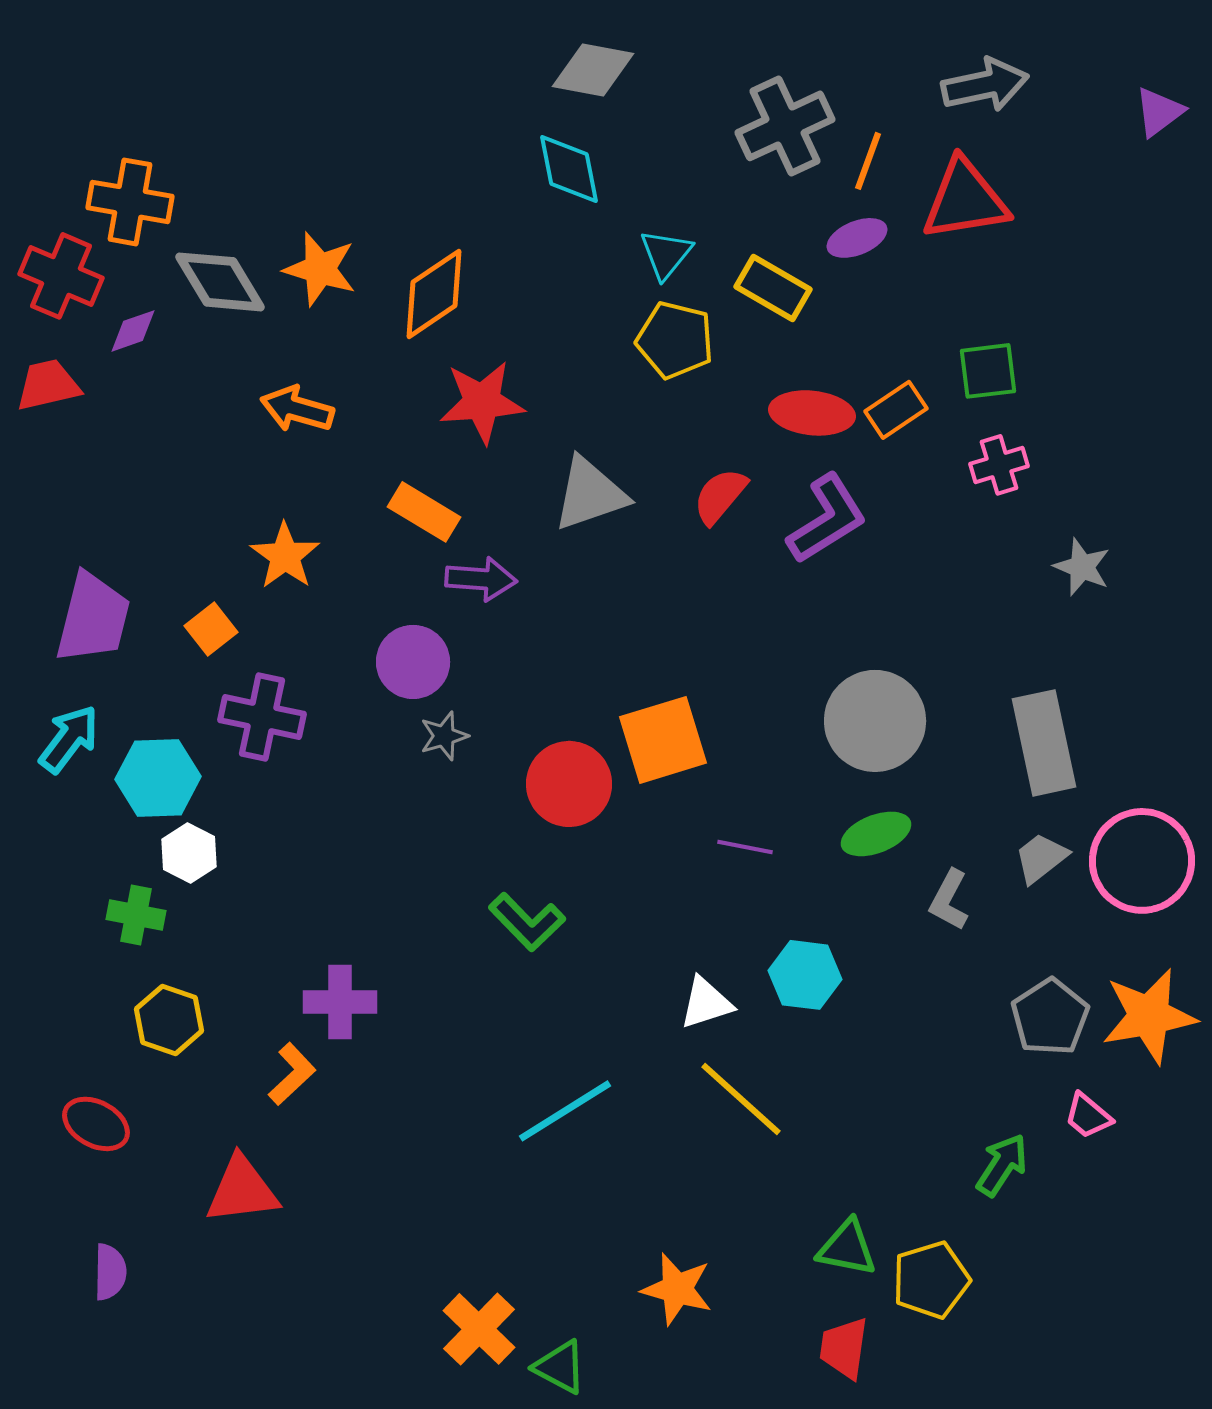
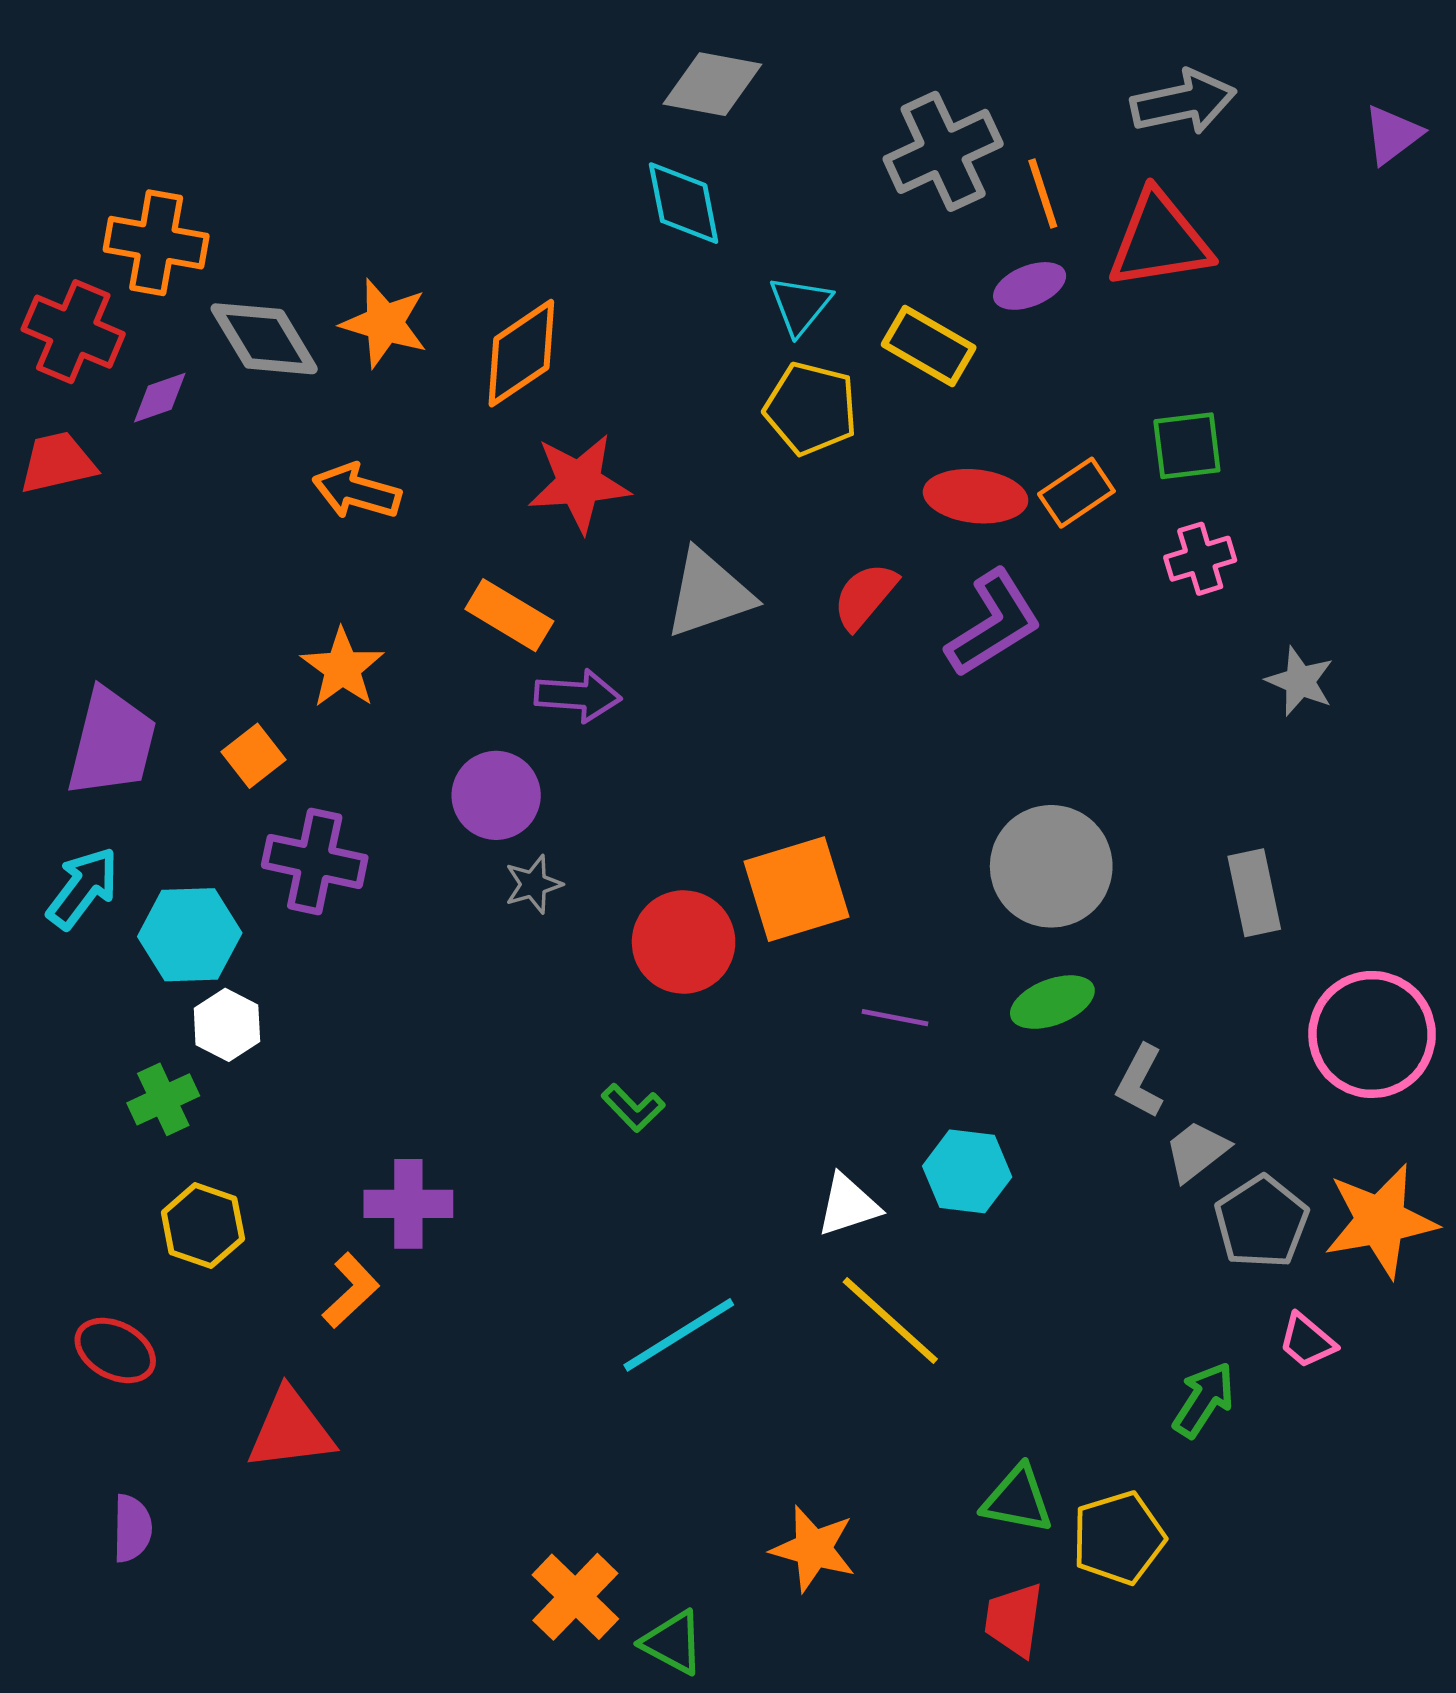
orange line: (868, 161) -> (1043, 193), turned -38
gray rectangle: (1044, 743) -> (1254, 893), size x0.7
gray trapezoid: (1041, 858) -> (1197, 1151), moved
green cross: (136, 915) -> (163, 1099), turned -36
green L-shape: (527, 922) -> (633, 1108), size x0.7

